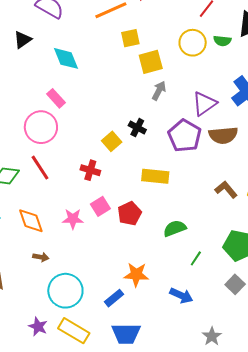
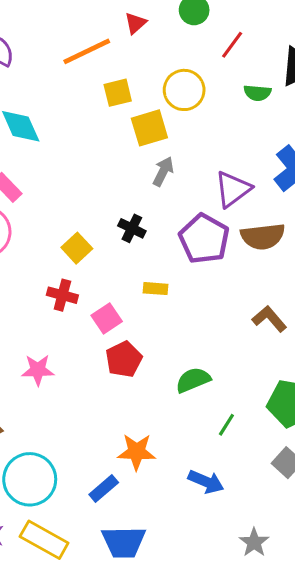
yellow circle: (193, 43) -> (184, 90), moved
yellow square: (112, 141) -> (77, 248), moved
yellow rectangle: (155, 176) -> (155, 289), moved, size x0.6
pink square: (100, 206) -> (107, 318), moved

